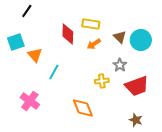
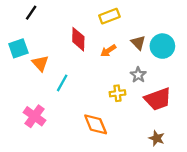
yellow rectangle: (91, 24) -> (109, 16), moved, turned -30

